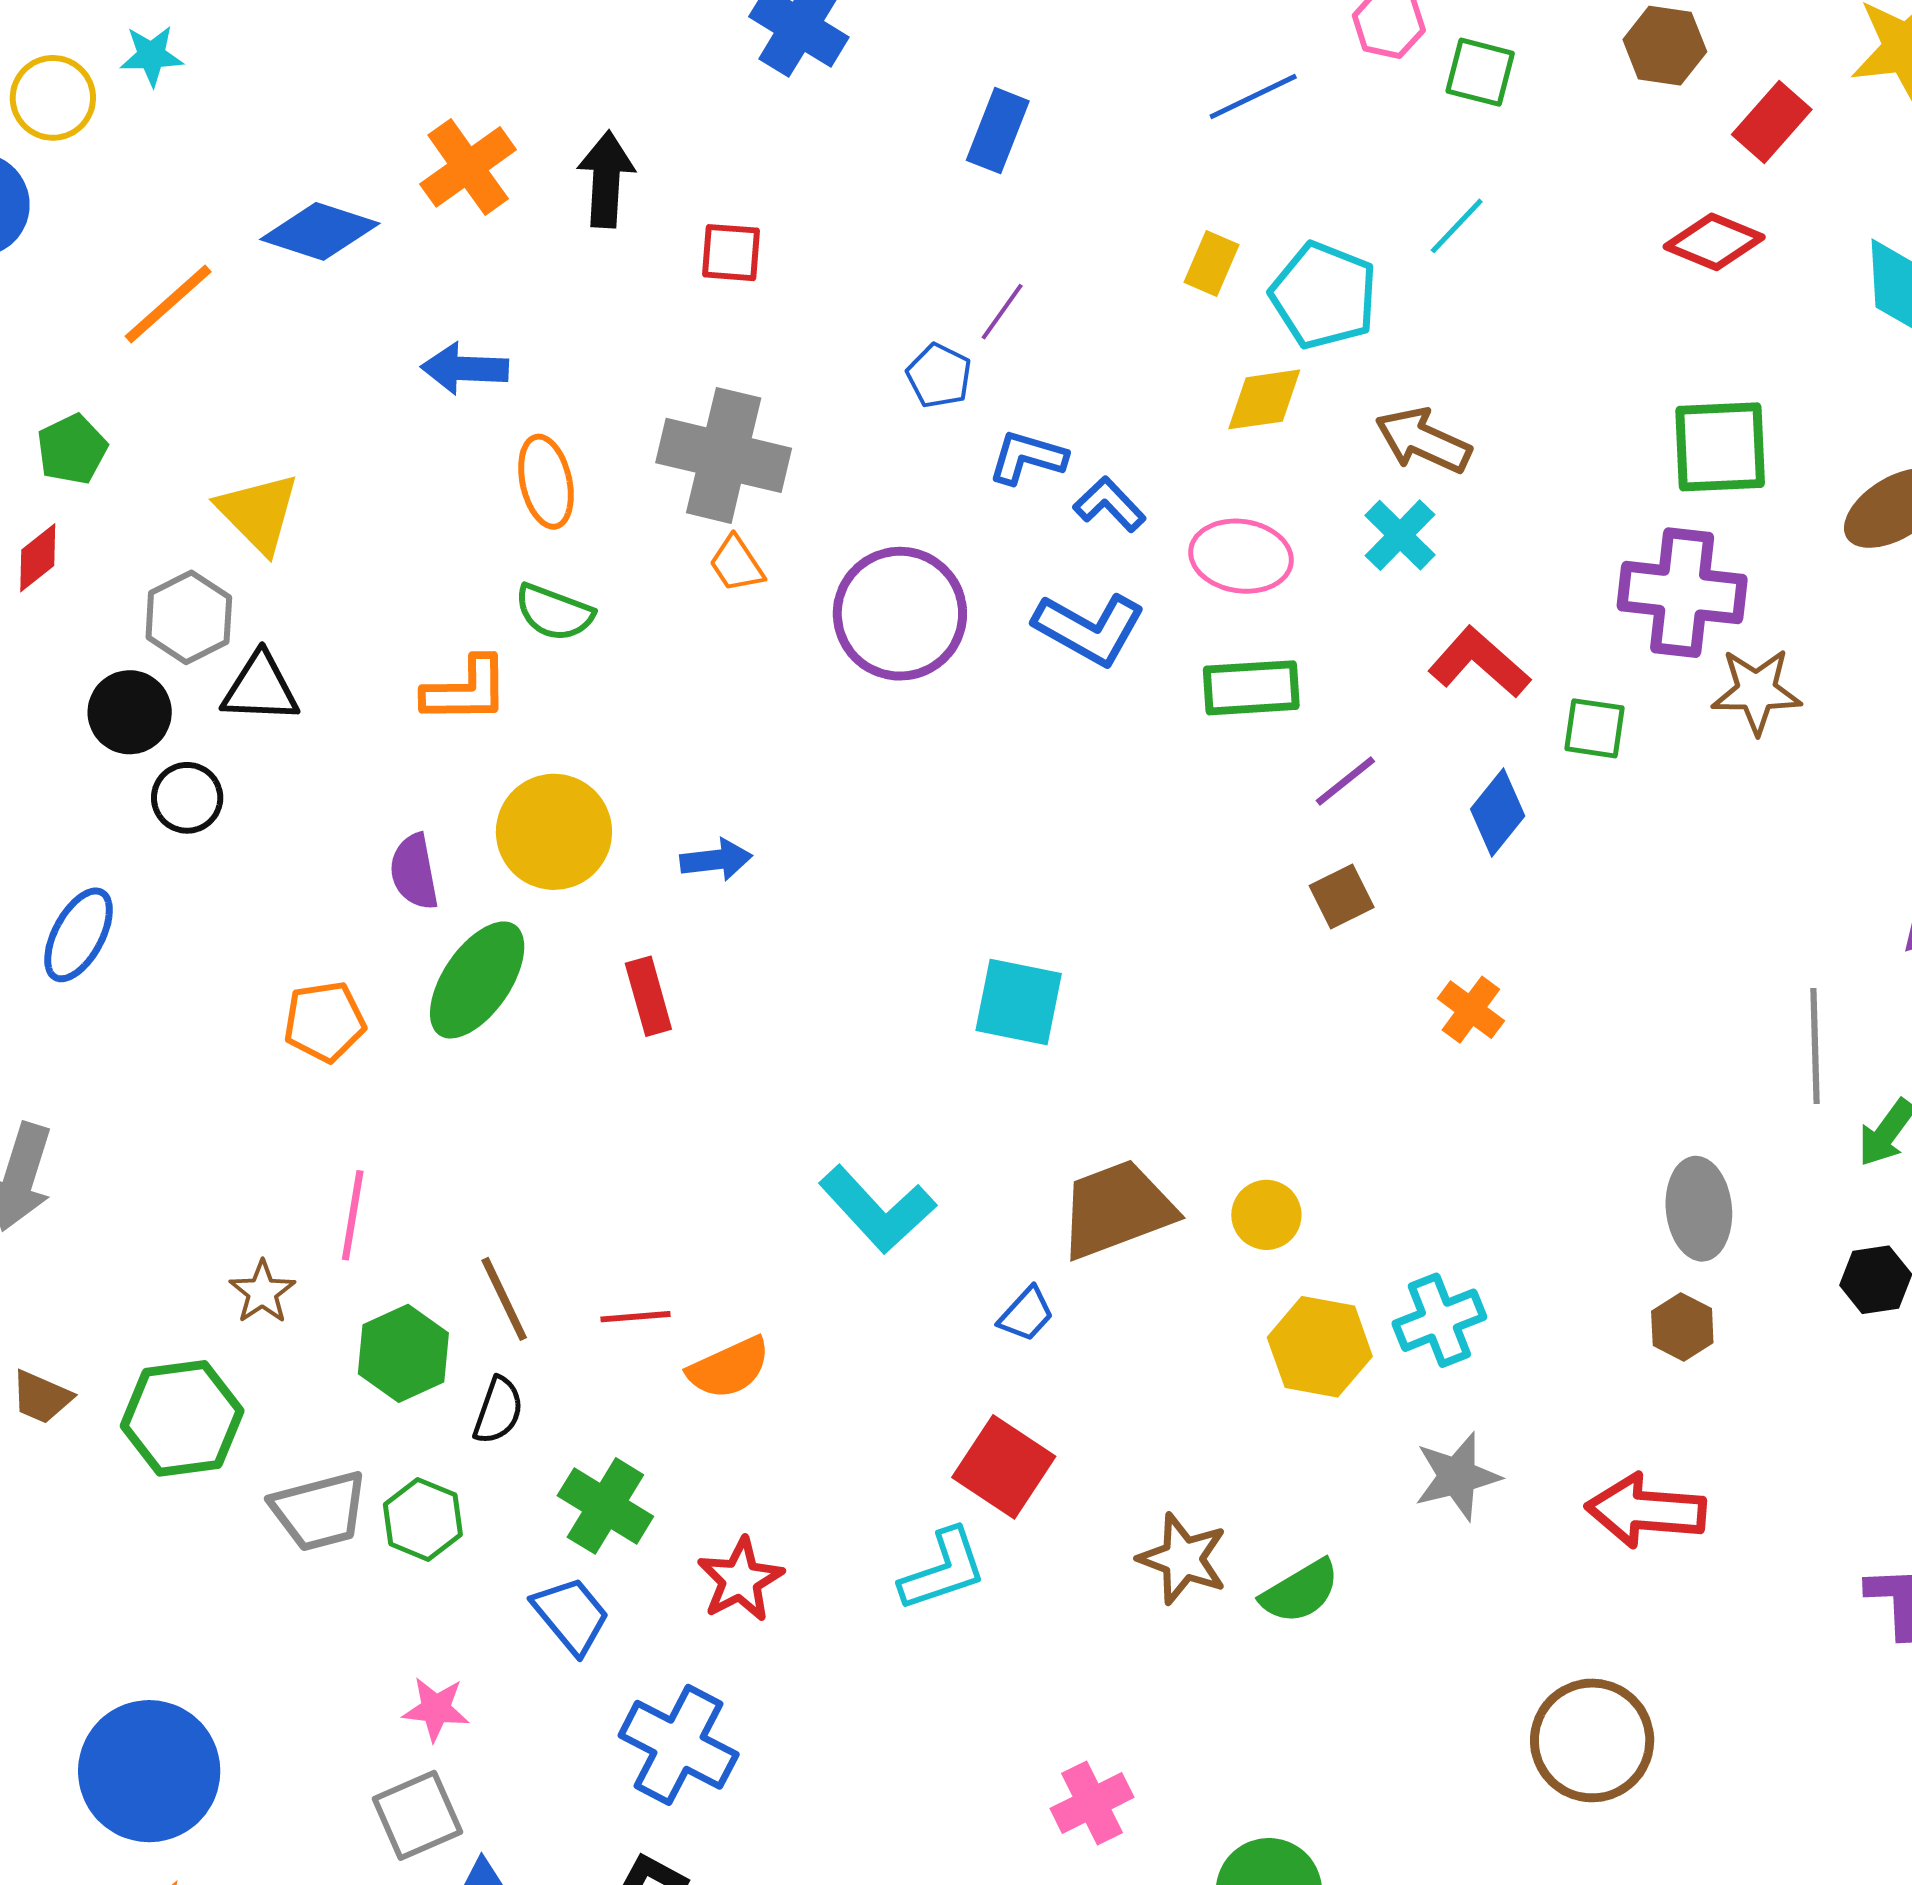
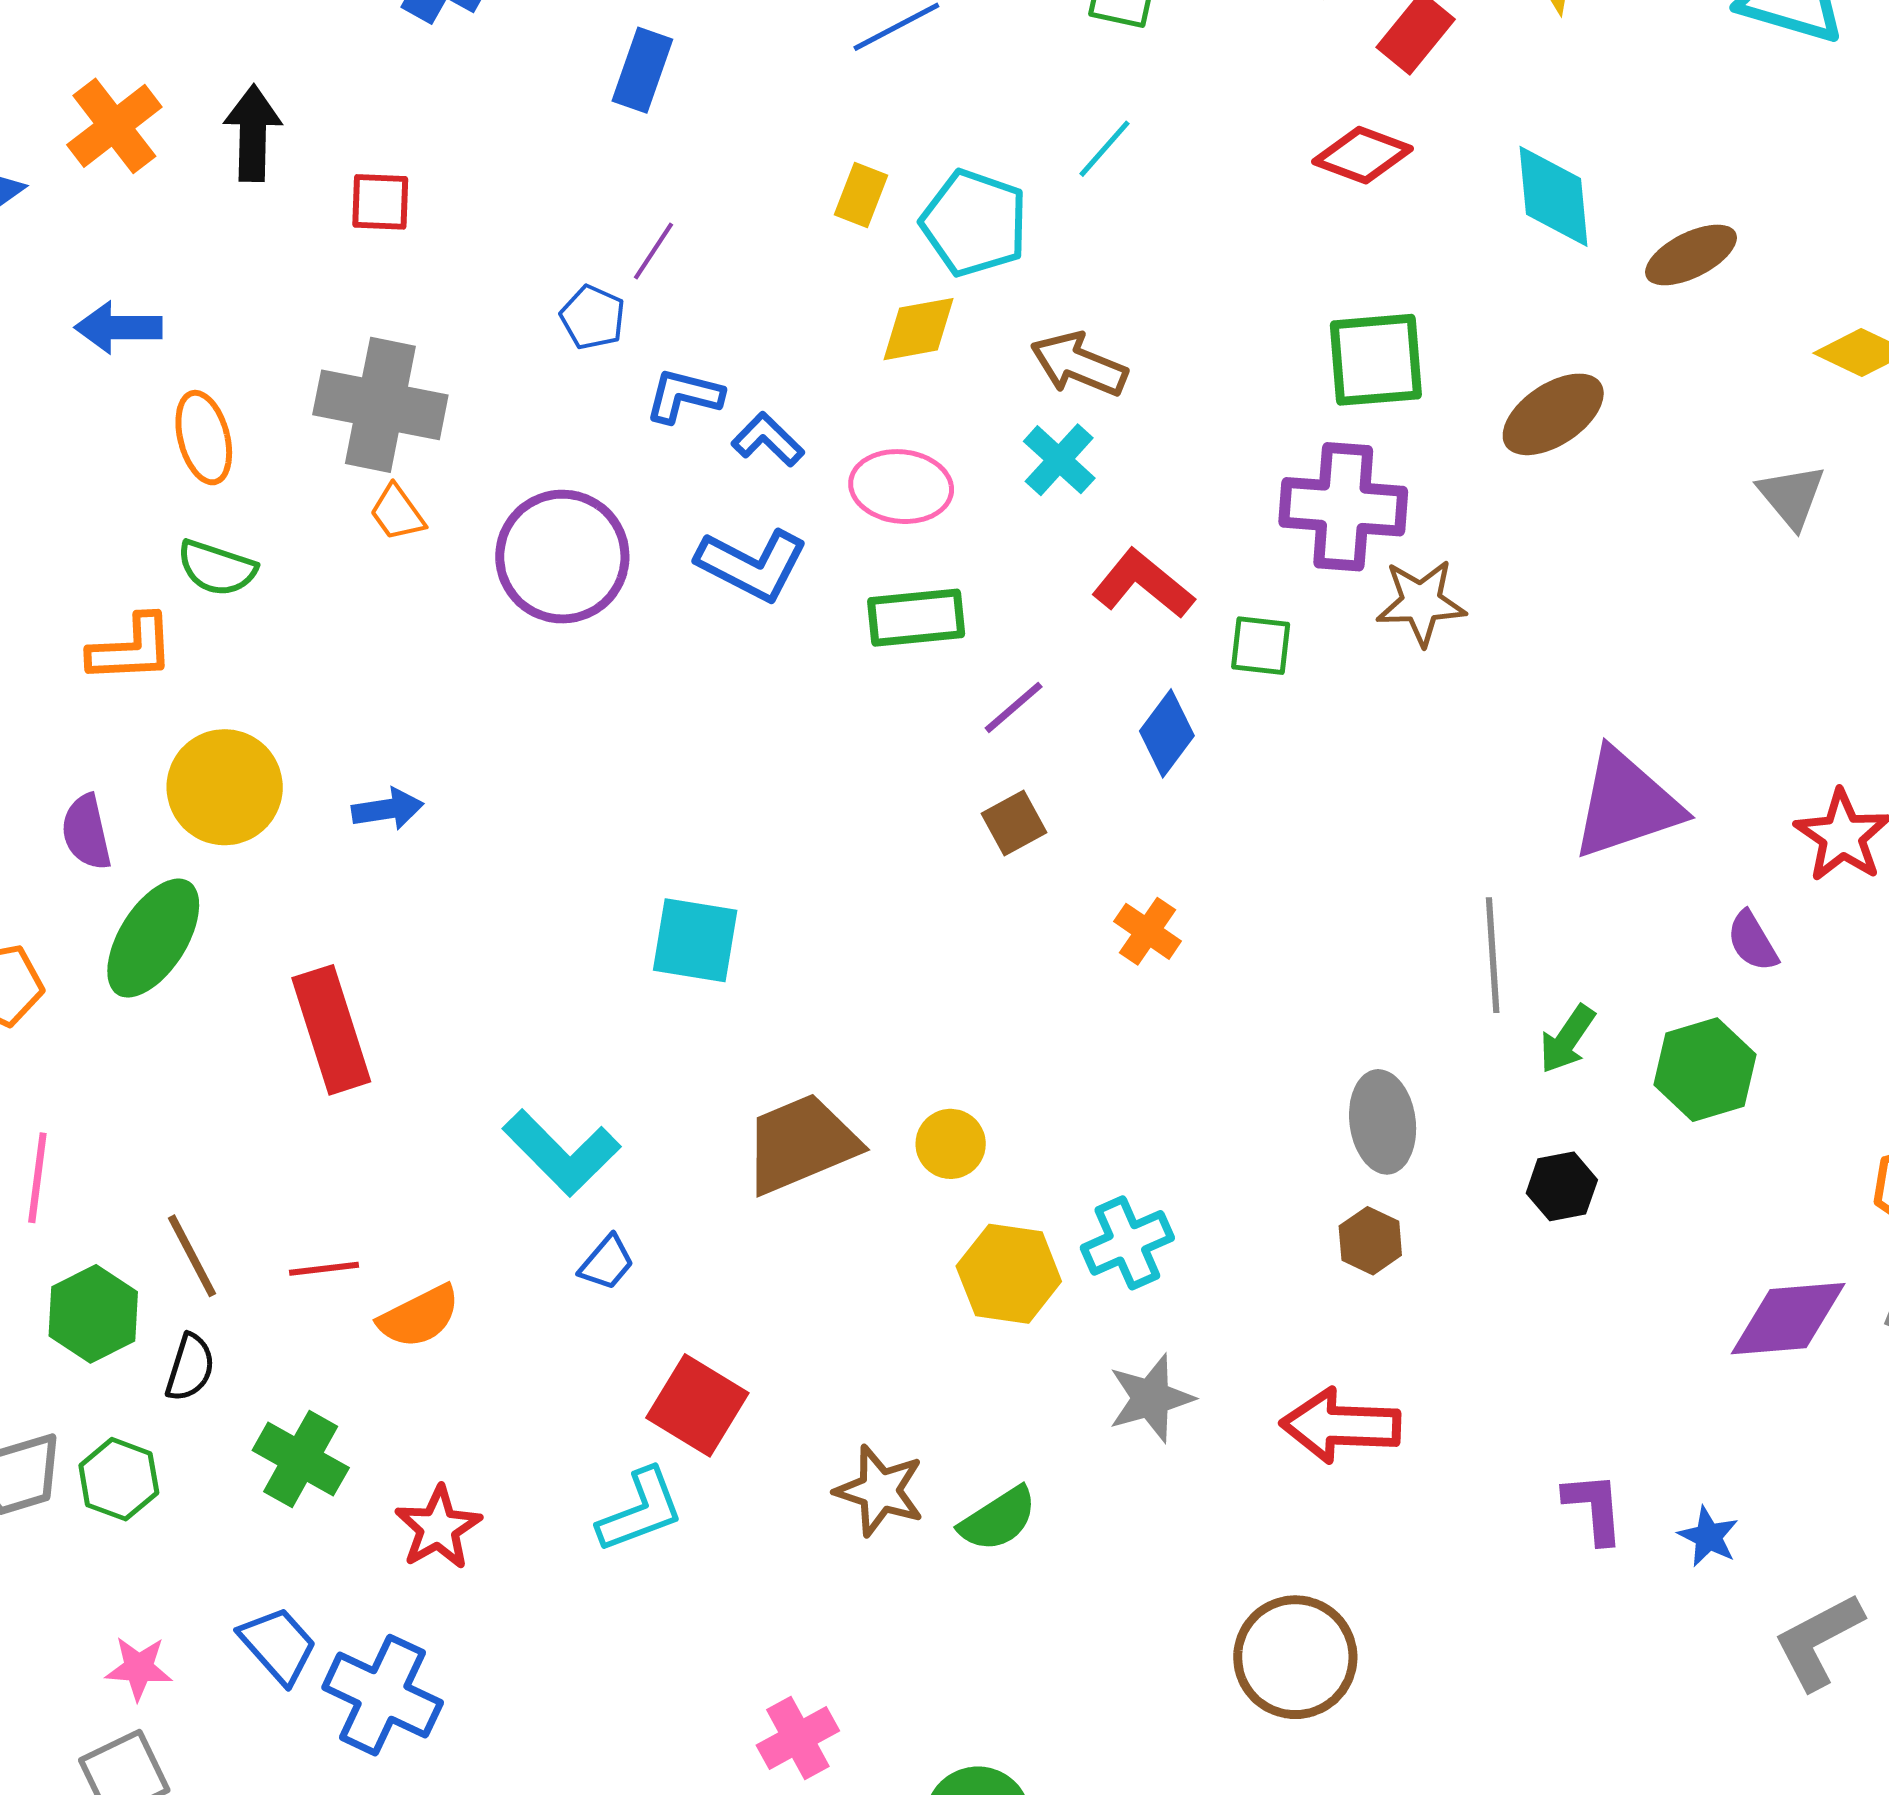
red rectangle: (648, 996) -> (331, 1030), moved, size x1.6
blue trapezoid: (1026, 1314) -> (607, 1263), moved
blue trapezoid: (571, 1615) -> (278, 1645), moved

